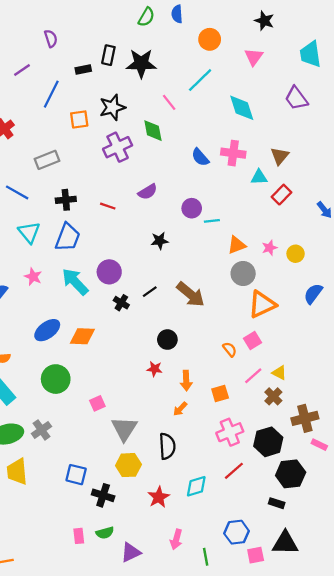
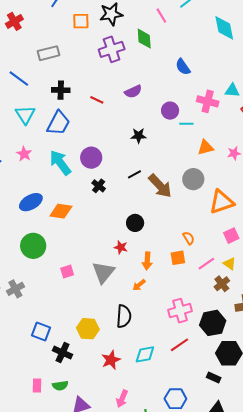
pink cross: (233, 153) -> (208, 101), moved
gray circle: (243, 274) -> (193, 179), moved
black line: (150, 292) -> (134, 174), moved
pink square: (252, 341) -> (231, 236), moved
orange square: (220, 394) -> (178, 258), moved
gray triangle: (124, 429) -> (103, 272), moved

